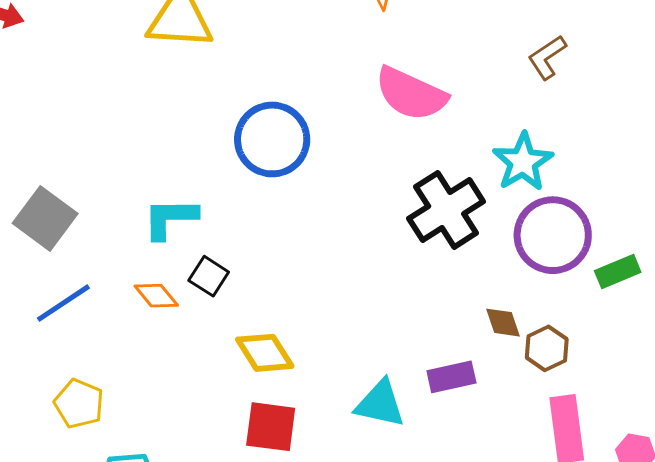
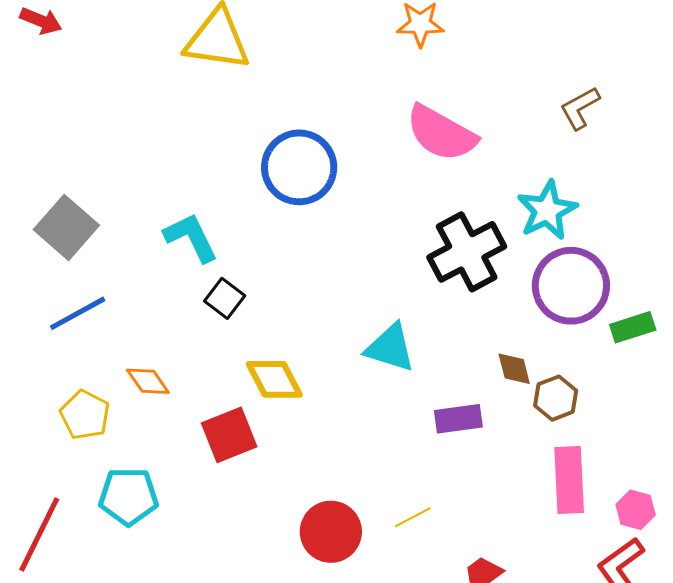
cyan L-shape: (170, 218) -> (191, 237), turned 60
orange diamond: (156, 296) -> (148, 381), moved
cyan triangle: (380, 404) -> (390, 348), moved
red square: (271, 427) -> (229, 435), moved, turned -34

